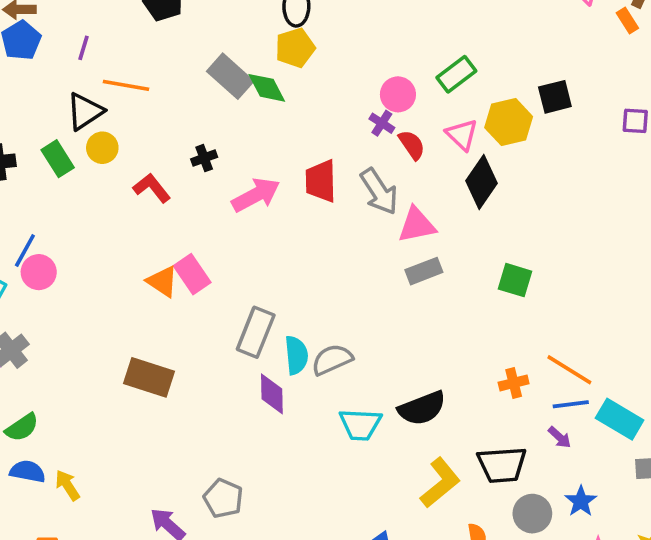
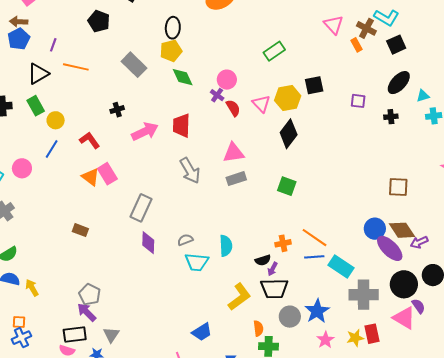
green rectangle: (456, 74) -> (274, 51), moved
green diamond: (267, 88) -> (183, 77), moved
black triangle: (85, 111) -> (38, 74), moved
yellow circle: (102, 148) -> (56, 120), moved
black diamond: (482, 182) -> (289, 134), moved
red L-shape: (152, 188) -> (90, 140), moved
gray arrow: (379, 192) -> (190, 171), moved
blue line: (25, 251) -> (52, 149), moved
cyan semicircle: (296, 355) -> (226, 246), moved
gray semicircle: (332, 360) -> (185, 240), moved, size x0.7
brown rectangle: (149, 377) -> (80, 230), size x0.6
black semicircle: (422, 408) -> (263, 260), moved, size x0.6
purple arrow: (560, 437) -> (273, 269), moved, turned 72
gray pentagon: (223, 498) -> (90, 295), moved
blue star: (581, 501) -> (317, 311), size x1.4

